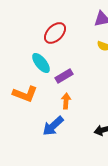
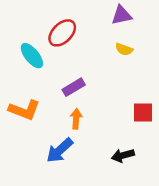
cyan ellipse: (41, 63) -> (32, 56), moved

